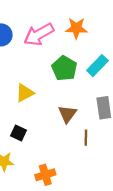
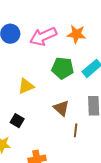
green pentagon: (64, 68) -> (63, 68), turned -30
brown triangle: (67, 114) -> (61, 108), turned -30

